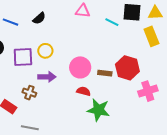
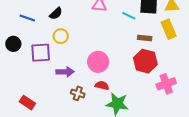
yellow circle: (45, 51) -> (61, 36), moved
brown rectangle: (105, 73) -> (145, 38), moved
brown cross: (29, 93) -> (78, 93), moved

